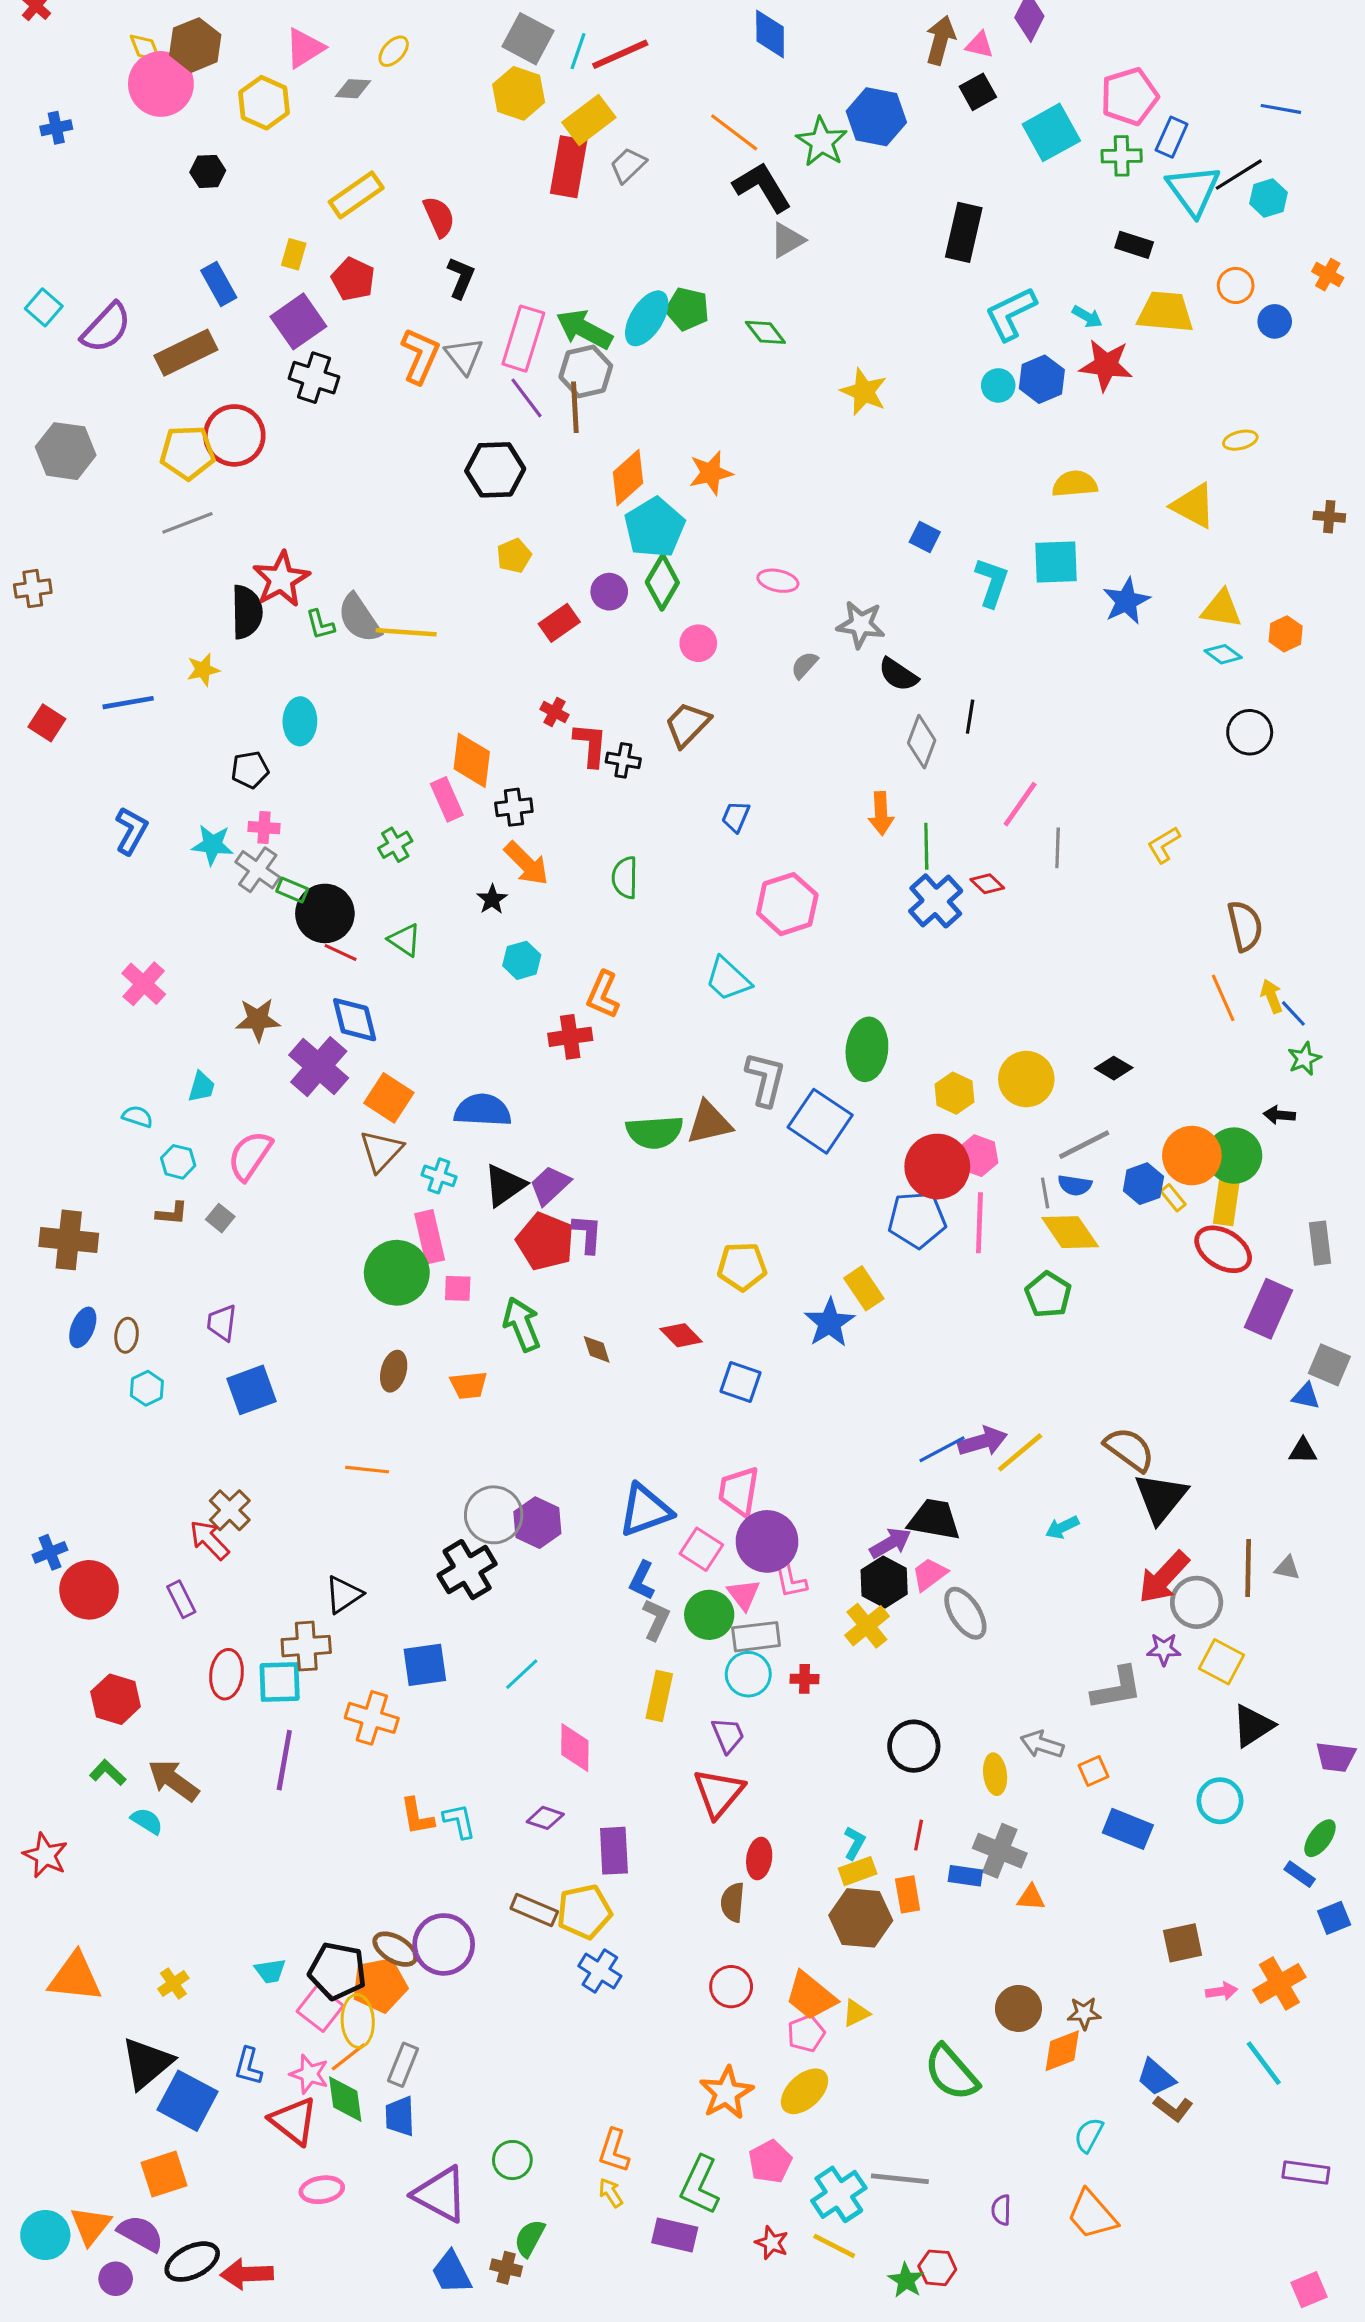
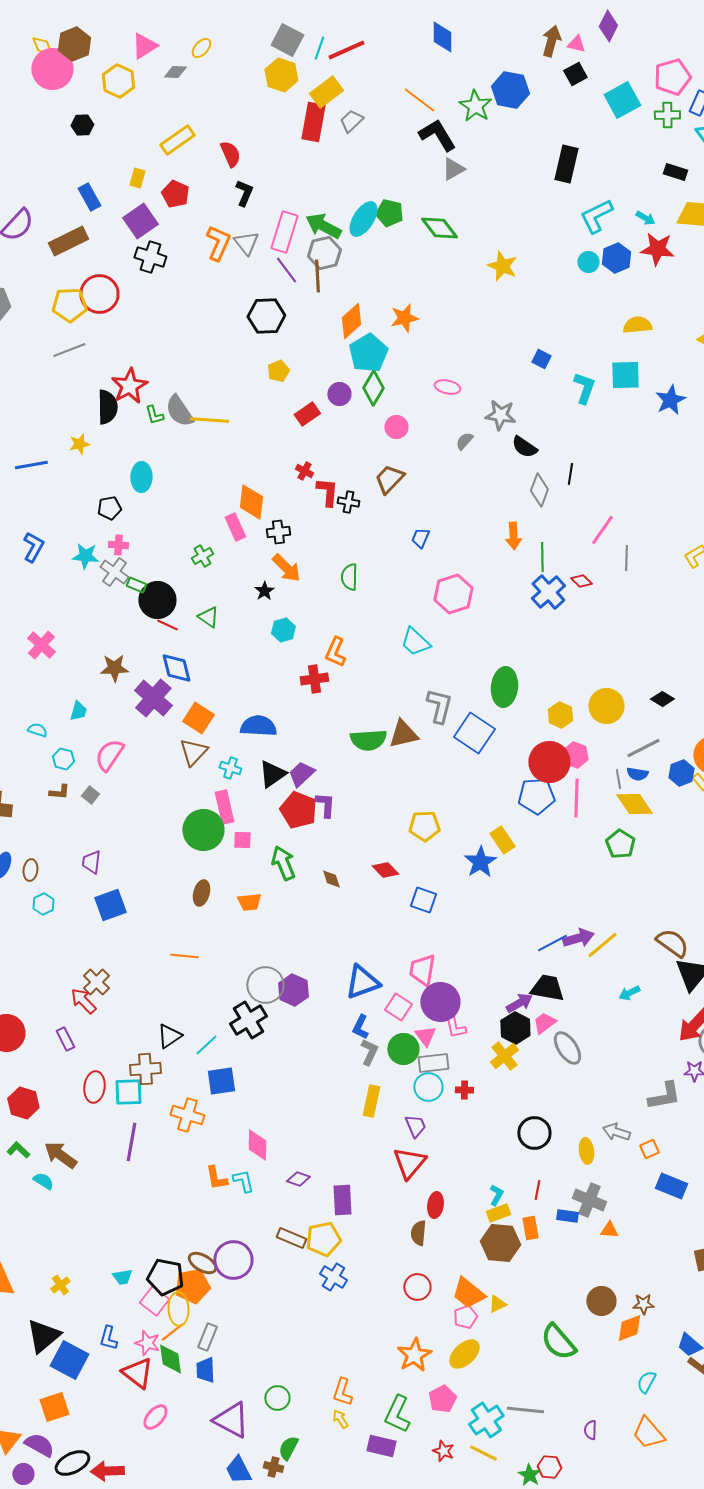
green diamond: (765, 332) -> (439, 228), size x1.4
cyan line: (522, 1674) -> (206, 1045), moved
pink diamond: (575, 1748) -> (257, 1145), moved
pink ellipse: (322, 2190) -> (155, 1417), turned -40

